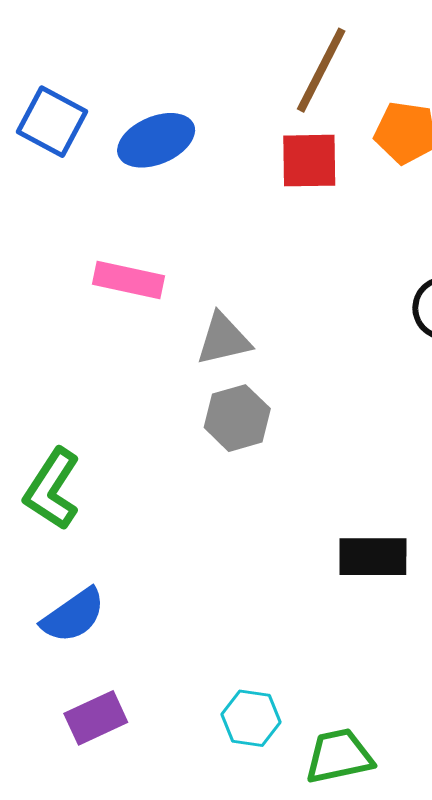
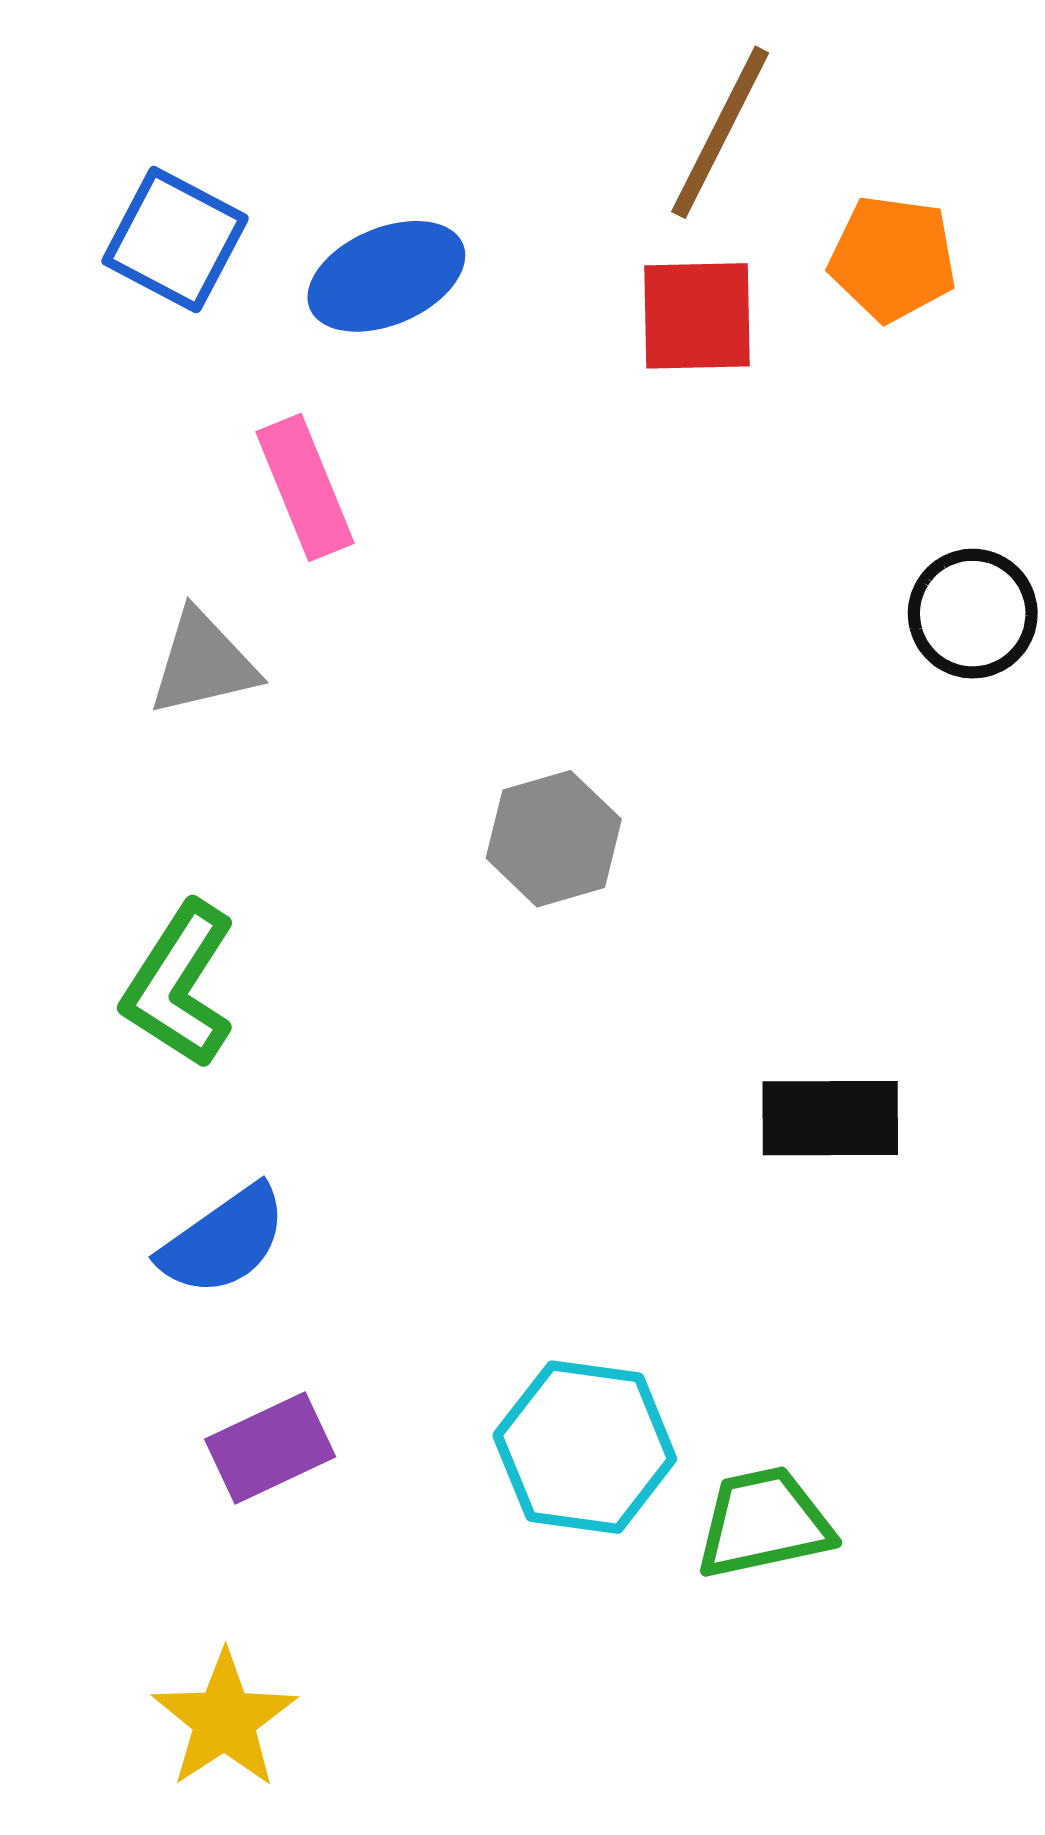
pink rectangle: (129, 280) -> (305, 488), moved, turned 56
gray triangle: (223, 339) -> (203, 663), moved
cyan hexagon: (251, 718) -> (585, 1447), size x1.5

